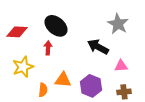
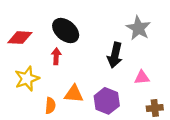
black arrow: (98, 47) -> (115, 55), turned -105
brown cross: (124, 92) -> (155, 108), moved

